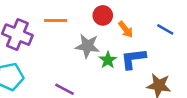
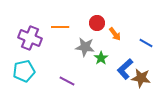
blue line: (165, 29) -> (146, 43), moved
blue L-shape: (133, 59) -> (125, 69), moved, turned -35

